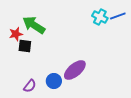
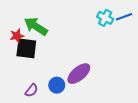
black square: (25, 46) -> (26, 48), size x1.5

